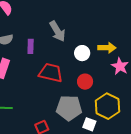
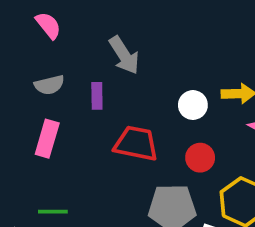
gray arrow: (57, 31) -> (124, 55), moved

